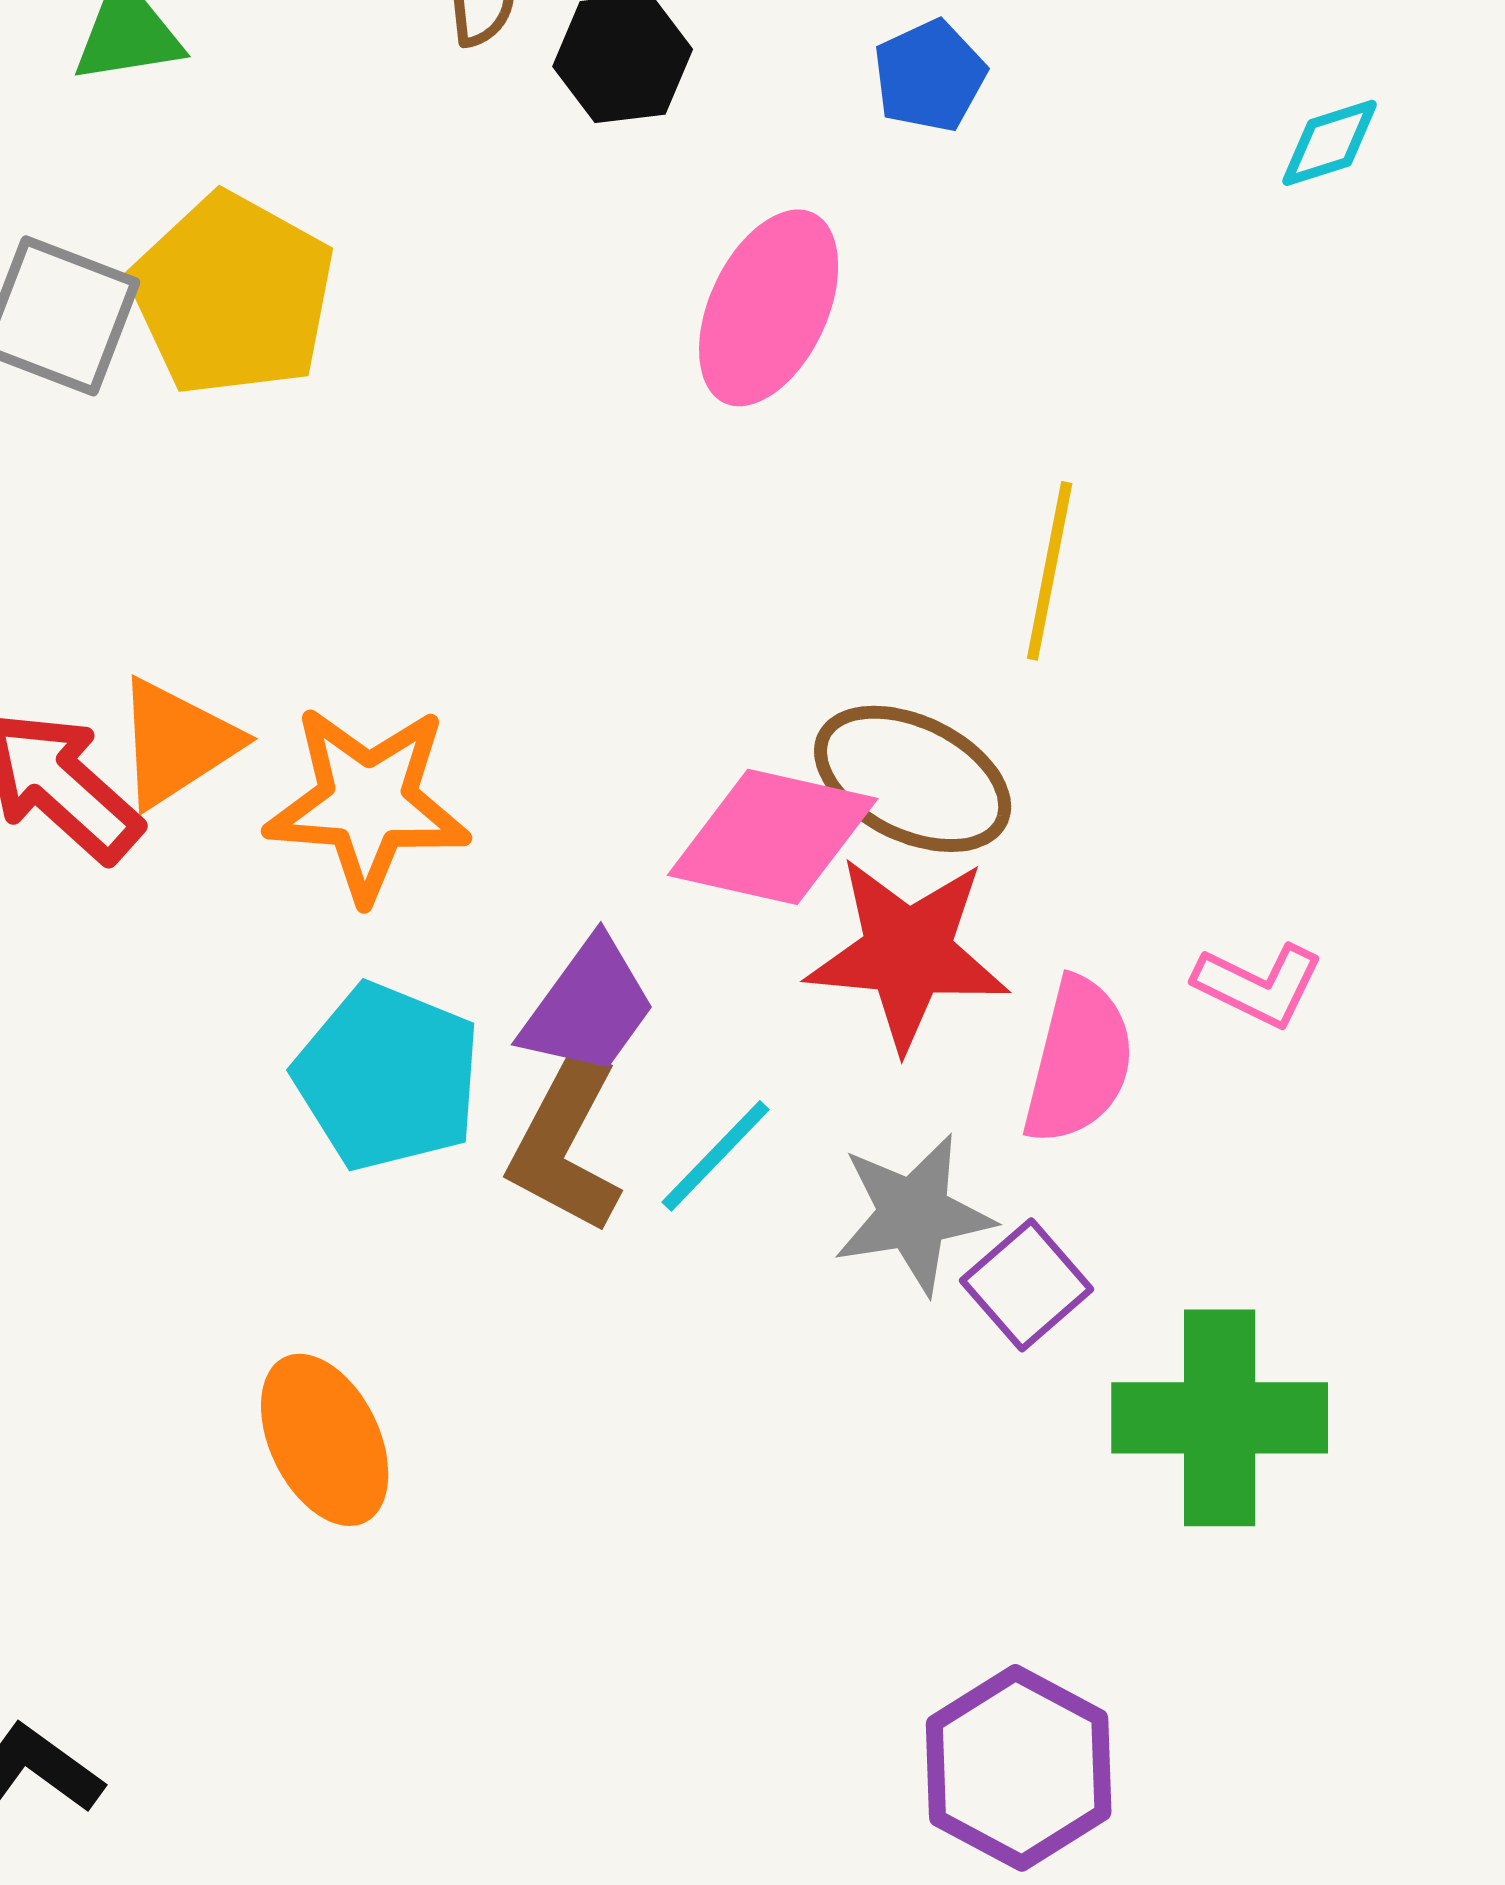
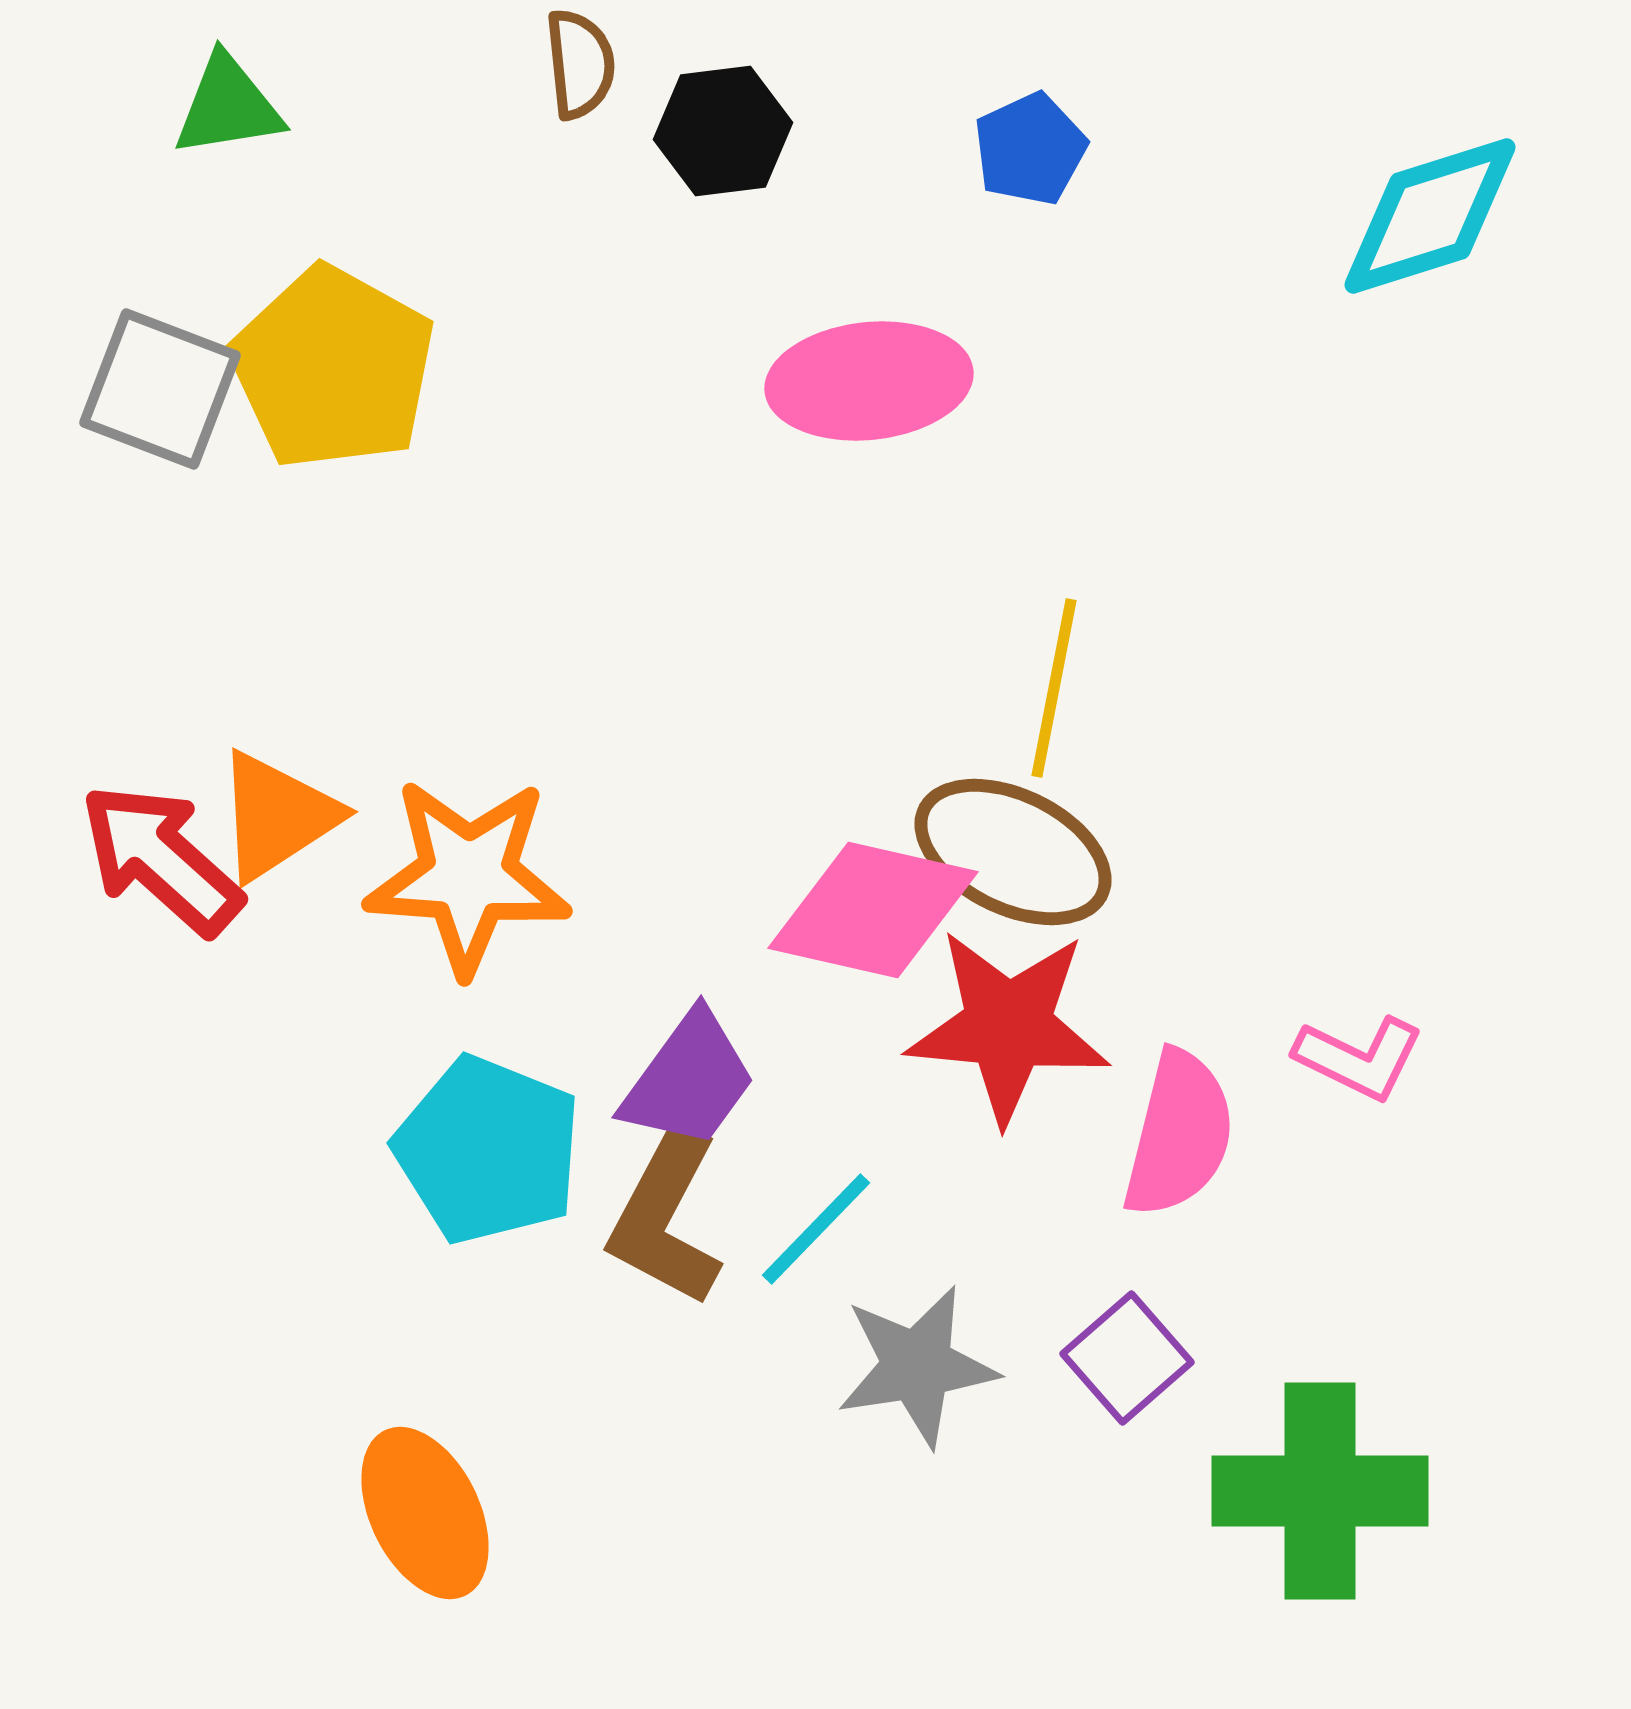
cyan diamond: (1330, 143) -> (1430, 216), size x1.8
pink ellipse: (769, 308) -> (869, 381), turned 59
yellow line: (1050, 571) -> (1054, 688), moved
gray star: (914, 1214) -> (917, 1366), moved

